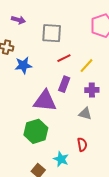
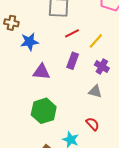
purple cross: (92, 90) -> (102, 67), turned 32
purple triangle: (45, 101) -> (42, 72), moved, size x0.7
red semicircle: (82, 145) -> (92, 124), turned -32

